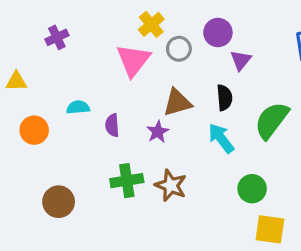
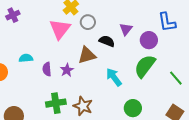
purple circle: (218, 33) -> (149, 40), moved
black semicircle: (224, 98) -> (107, 41), moved, turned -63
purple star: (158, 132) -> (67, 70), moved

